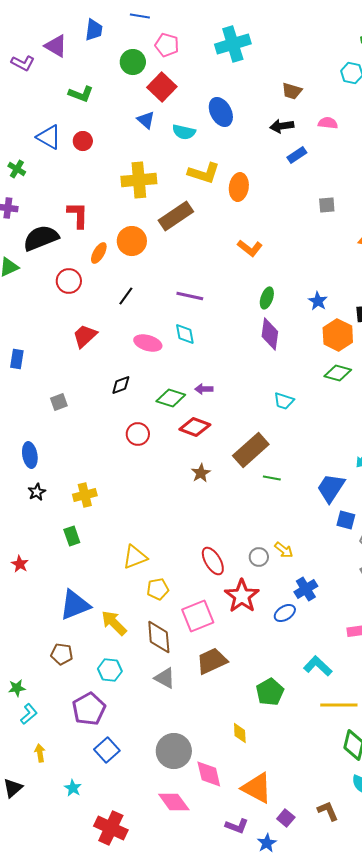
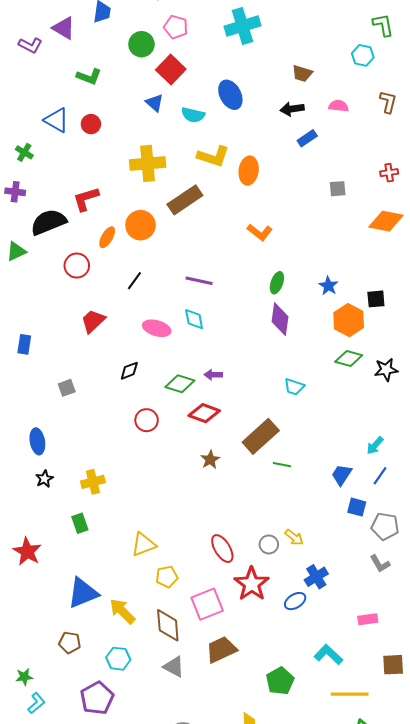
red L-shape: (78, 215) -> (86, 199), turned -108
blue trapezoid: (331, 488) -> (342, 475), size x0.7
red star: (20, 564) -> (27, 552), size x1.6

